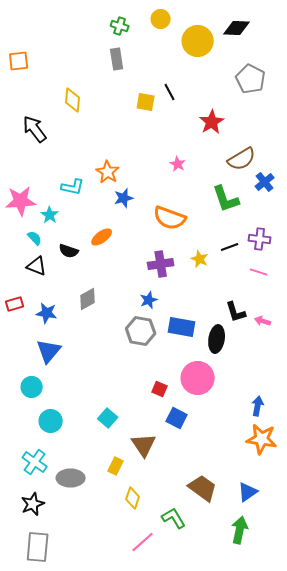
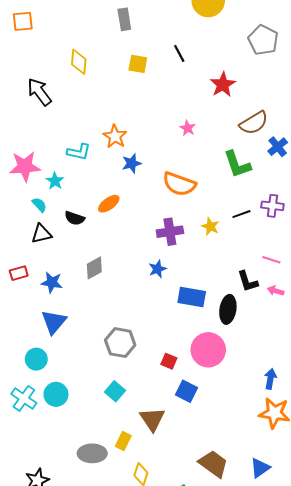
yellow square: (146, 102) -> (138, 64), moved
black triangle: (37, 266) -> (41, 234), turned -35
pink line: (259, 272) -> (271, 260), moved
gray hexagon: (141, 331) -> (120, 343), moved
cyan cross: (35, 462) -> (24, 398), moved
gray ellipse: (71, 478) -> (92, 453), moved

